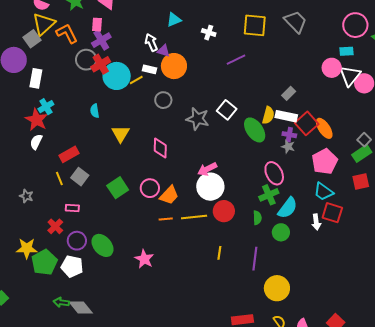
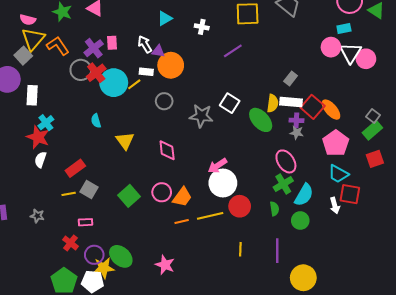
pink rectangle: (97, 25) -> (112, 43), moved
yellow line: (59, 178) -> (69, 194), turned -72
yellow star: (27, 248) -> (104, 268), moved

